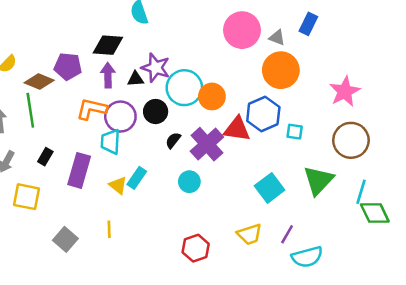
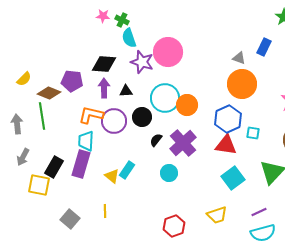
pink circle: (242, 30) -> (168, 52), moved
purple star: (156, 68) -> (142, 62), moved
red triangle: (237, 129) -> (226, 145), moved
cyan trapezoid: (110, 142) -> (86, 141), moved
black rectangle: (45, 157) -> (54, 167), moved, size x1.5
purple line: (287, 234) -> (259, 212), moved, turned 35

